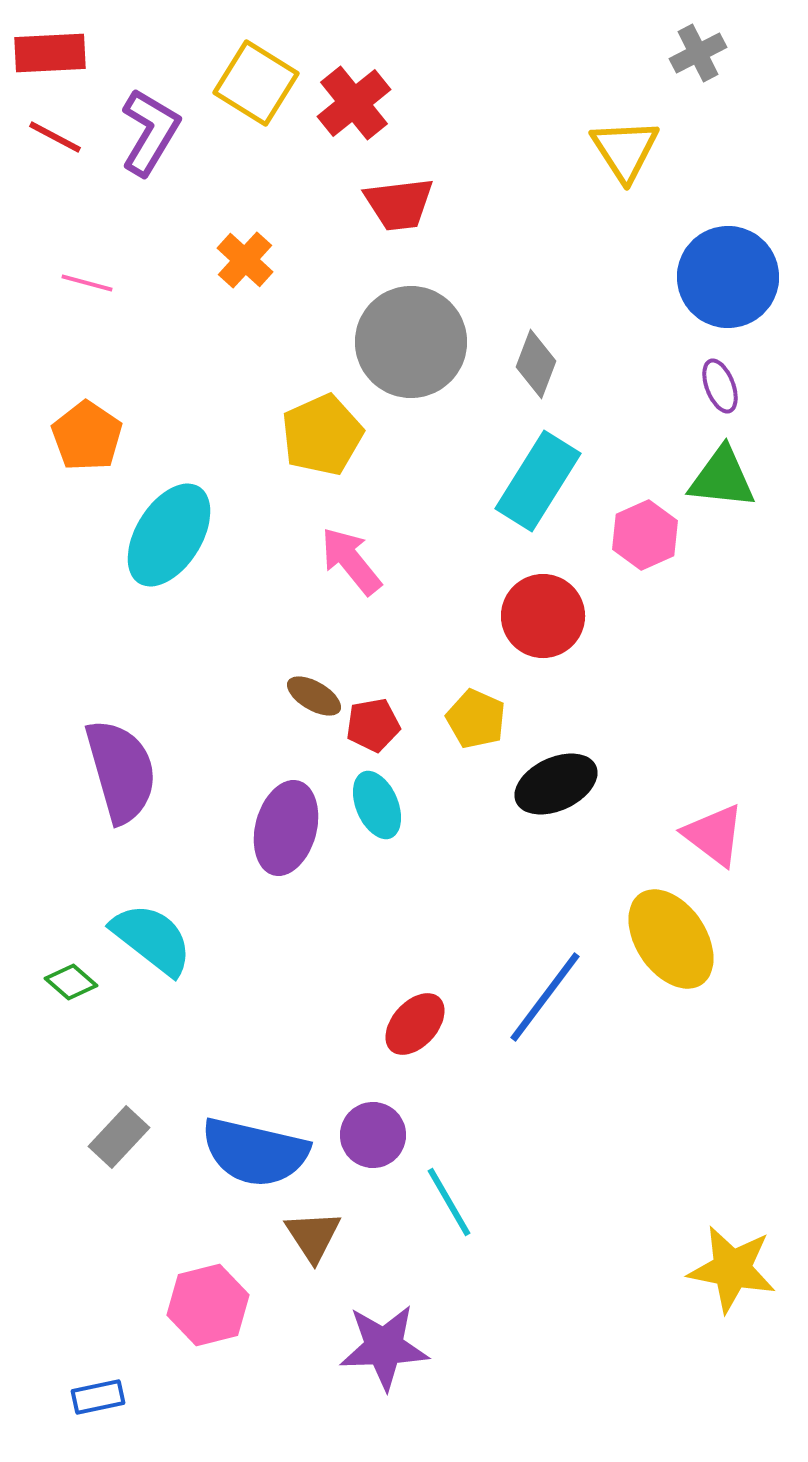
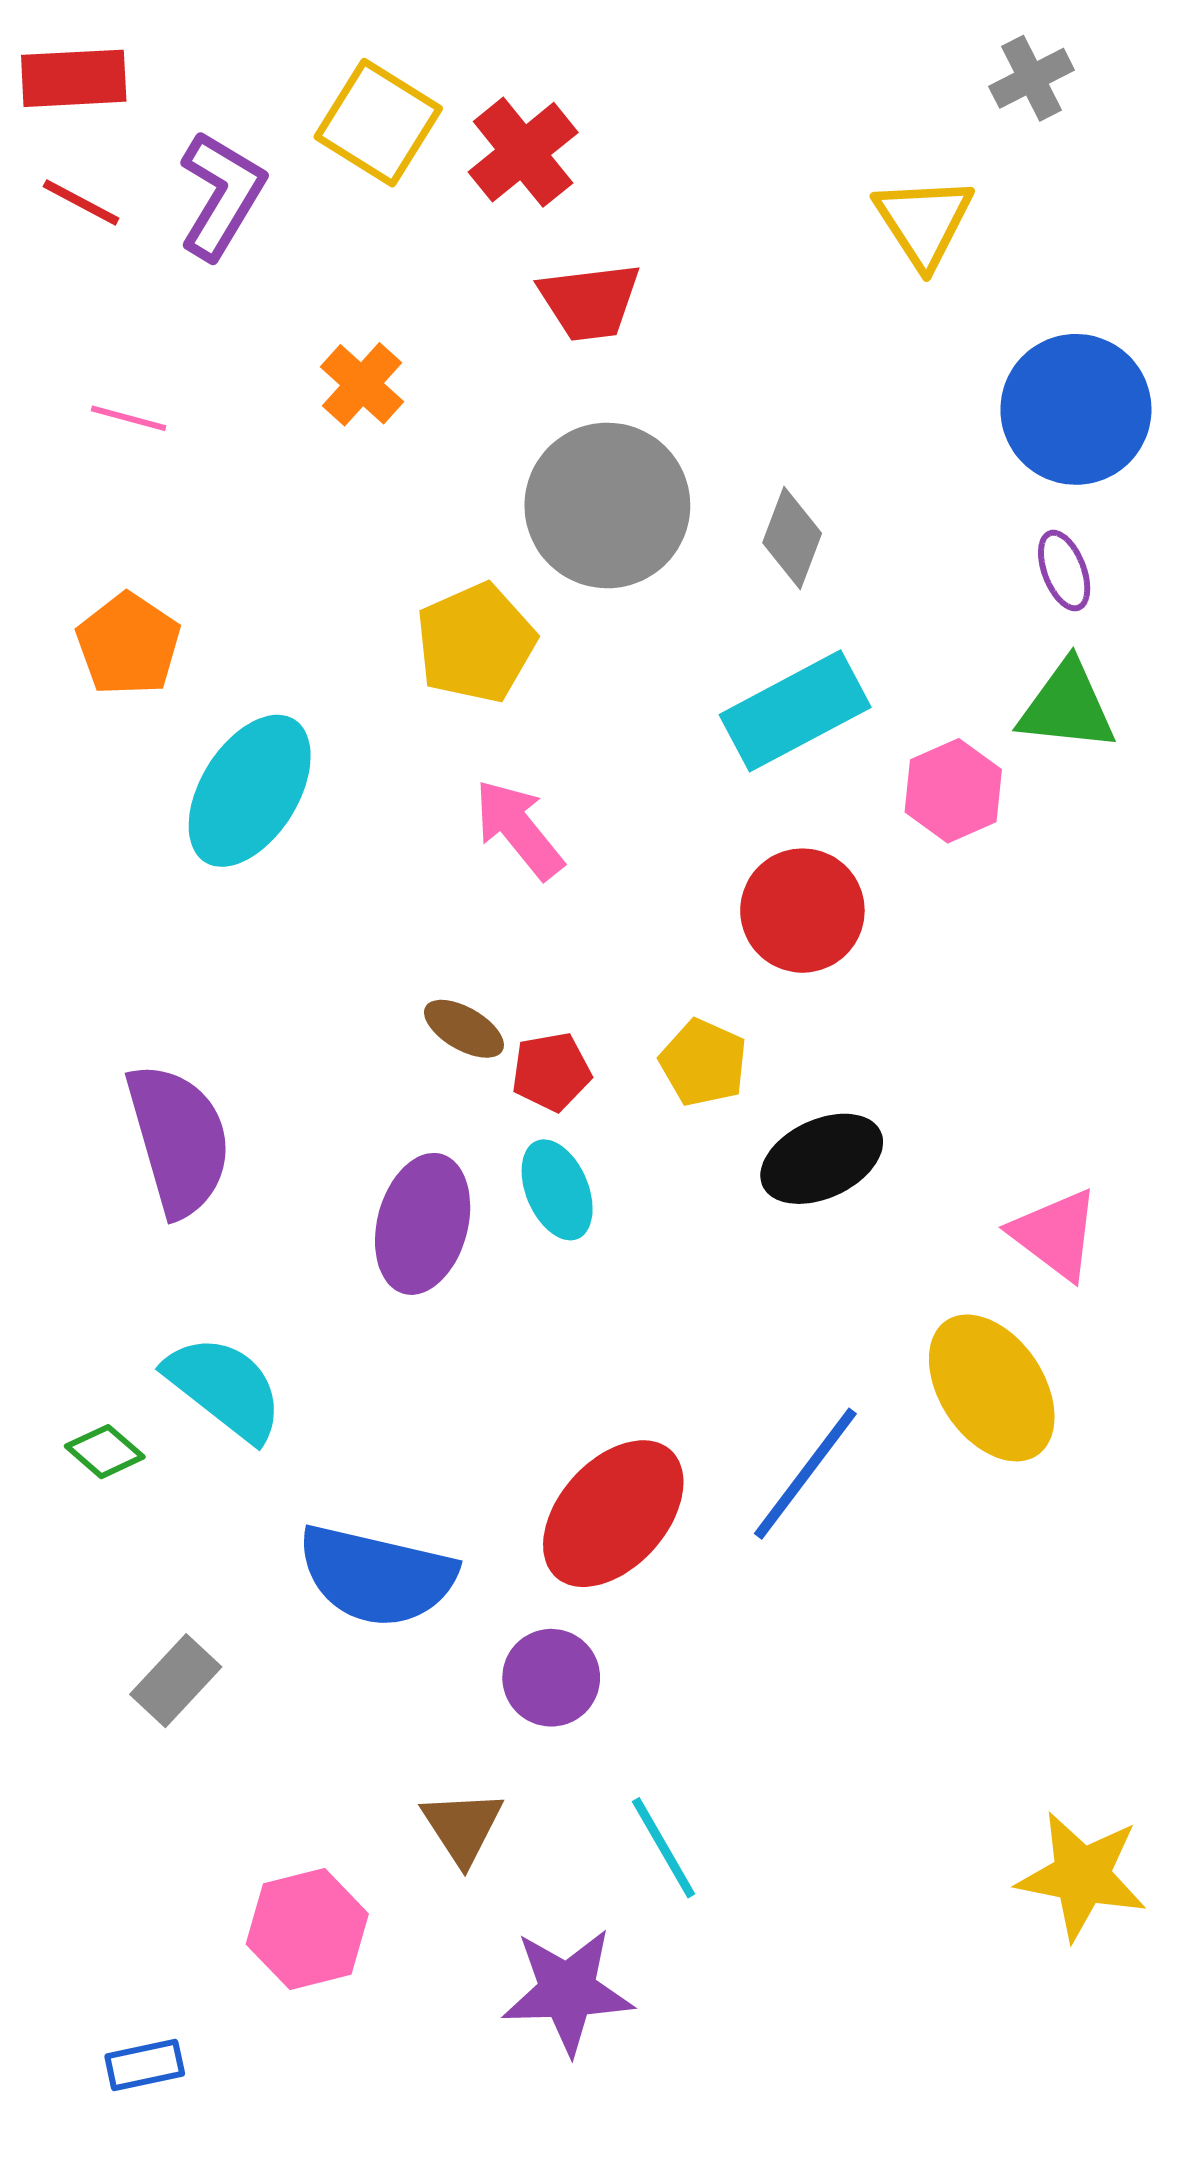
cyan rectangle: (538, 481) -> (795, 711), turned 30
red ellipse: (415, 1024) -> (613, 1514), size x1.6
blue semicircle: (255, 1152) -> (377, 1576), moved
cyan line: (449, 1202) -> (664, 1848), moved

